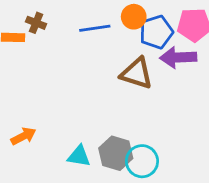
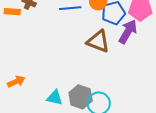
purple arrow: (178, 57) -> (128, 32), turned 120

